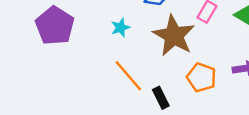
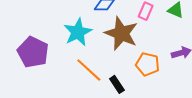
purple pentagon: (55, 26) -> (33, 52), moved
cyan star: (120, 28) -> (78, 32), size x1.8

